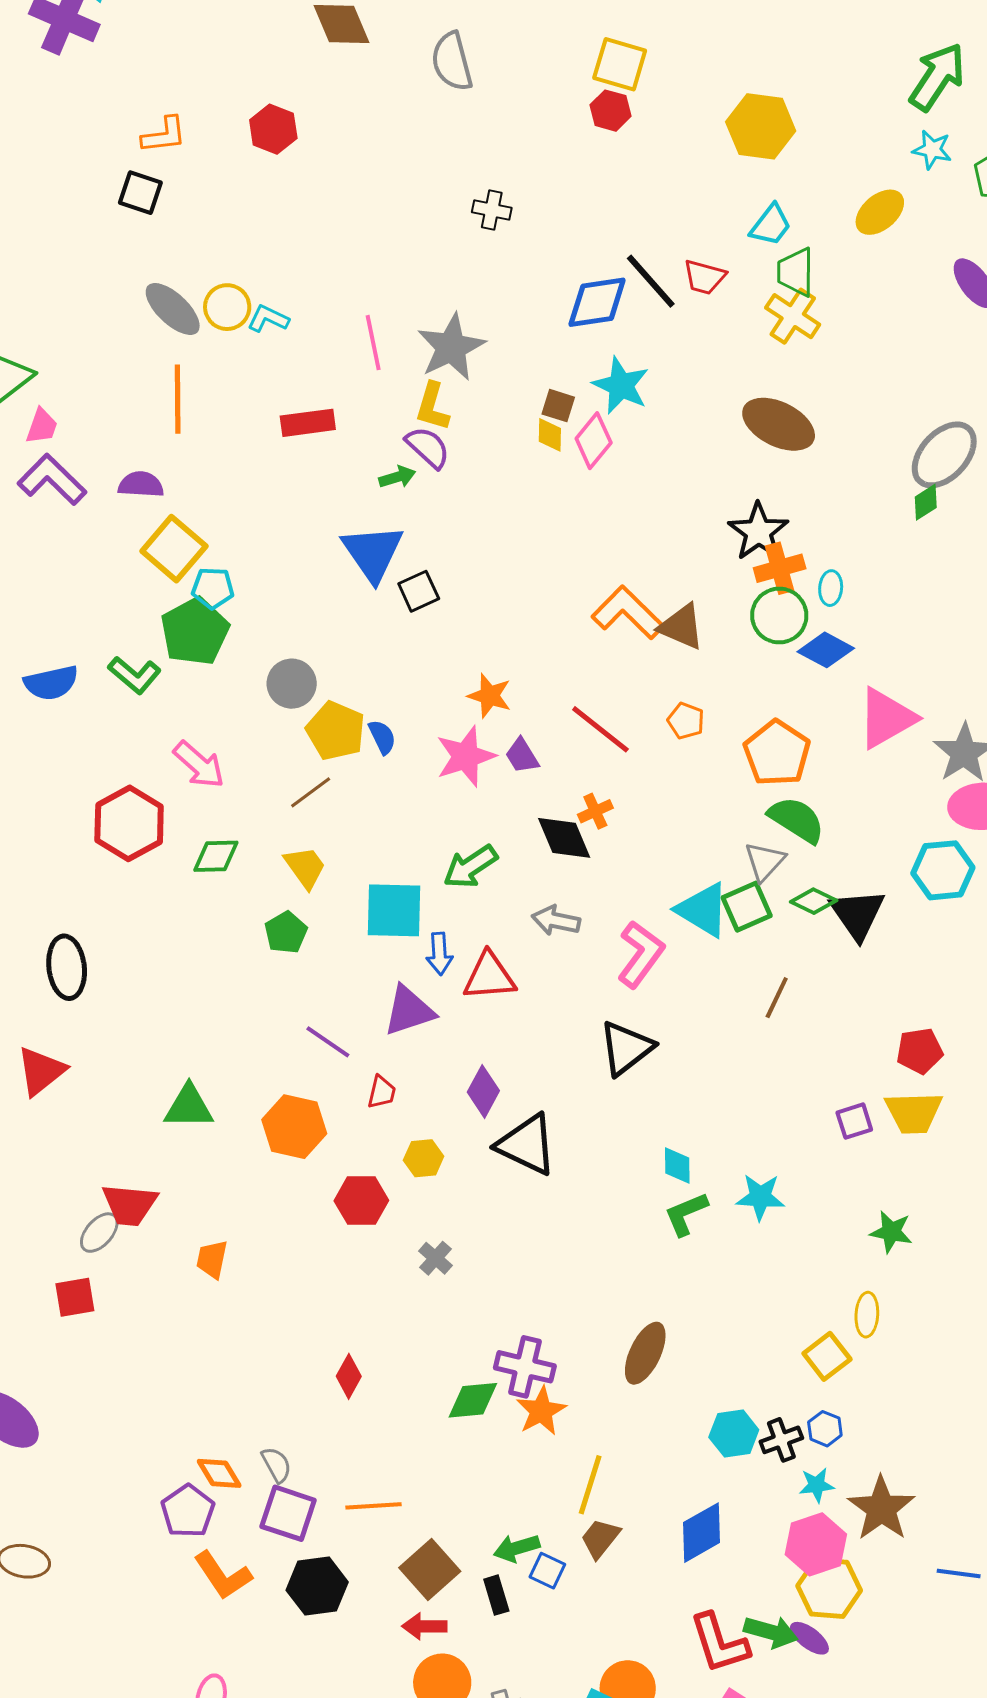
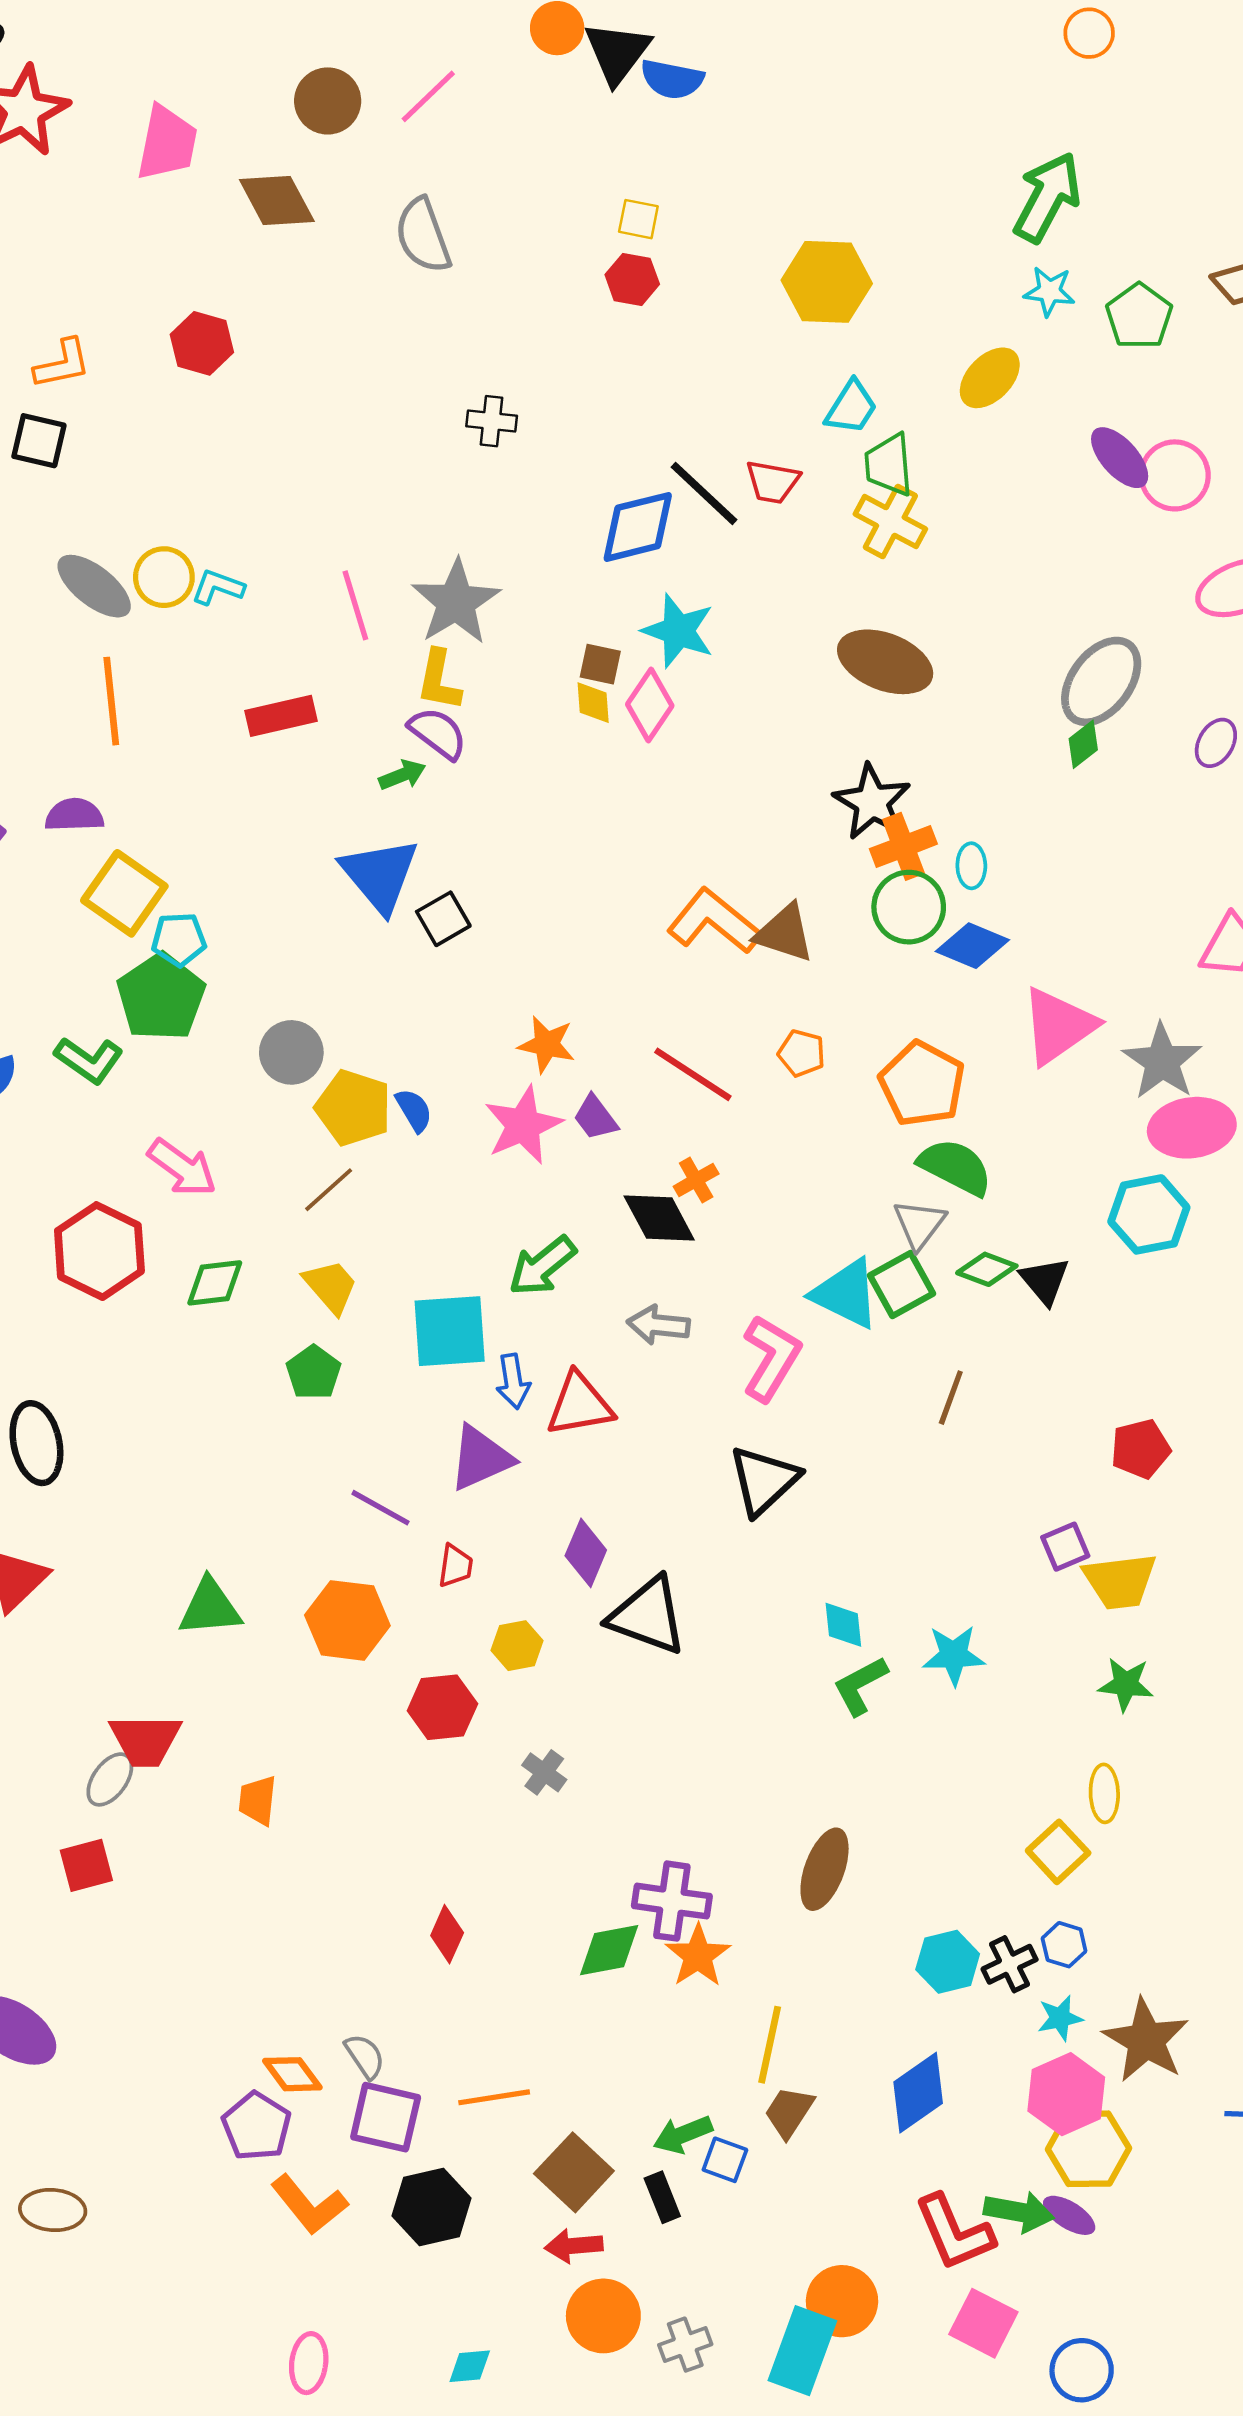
yellow square: (620, 64) -> (638, 219), size x0.6
black triangle: (857, 914) -> (1045, 1281), size x0.7
yellow trapezoid: (914, 1113) -> (1120, 1581), moved

